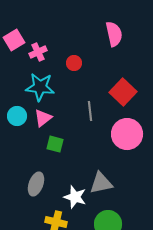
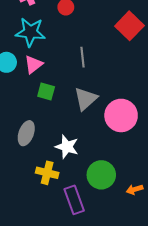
red square: (123, 92) -> (129, 26), moved
pink circle: (127, 134) -> (121, 115), moved
gray triangle: (101, 183) -> (86, 99), moved, turned -30

